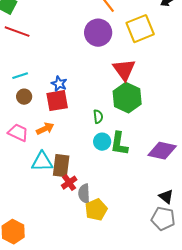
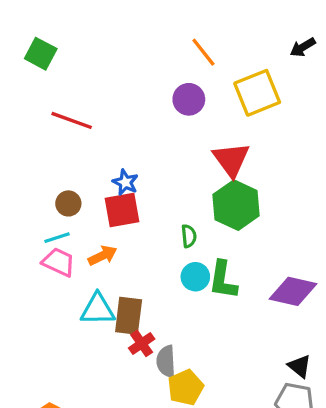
red line: (17, 32) -> (72, 120), moved
purple circle: (98, 33) -> (189, 99), size x0.7
cyan line: (20, 76) -> (57, 238), moved

